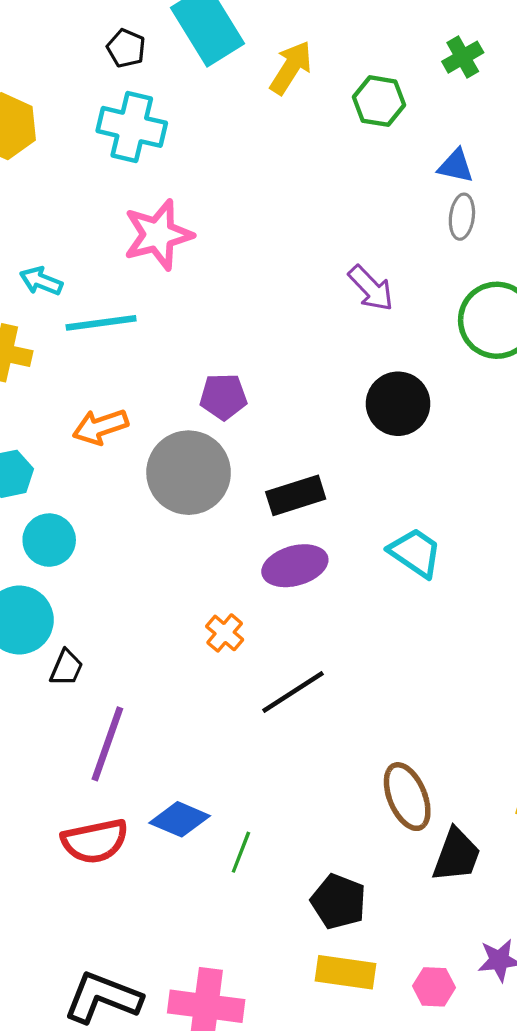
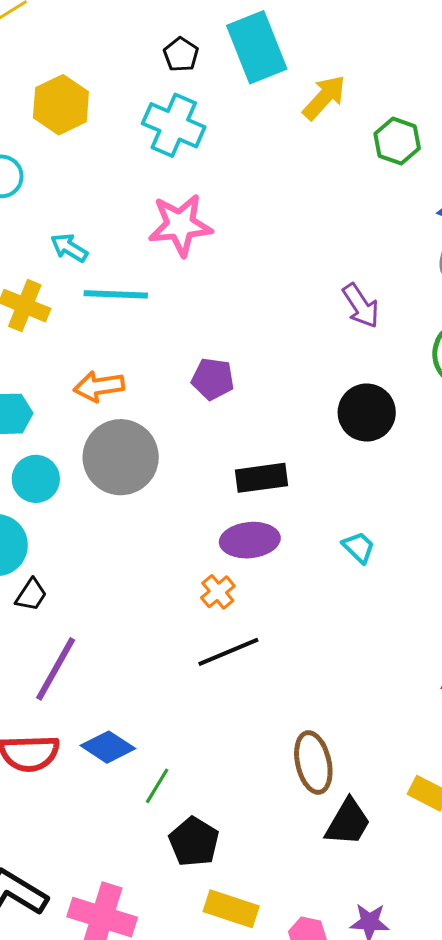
gray circle: (189, 473) -> (121, 457), moved
cyan trapezoid: (415, 553) -> (359, 547), size x0.7
orange cross: (225, 633) -> (218, 592), moved
black pentagon: (338, 902) -> (194, 842), moved

